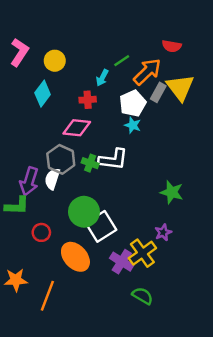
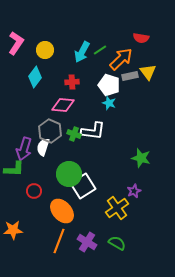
cyan arrow: (102, 78) -> (82, 52), moved, size x1.5
yellow triangle: (180, 88) -> (148, 72), size x0.7
gray rectangle: (158, 92) -> (130, 76), turned 49
white pentagon: (133, 103) -> (109, 85), turned -30
purple cross: (122, 262) -> (87, 242), moved
orange line: (47, 296) -> (59, 241), moved

